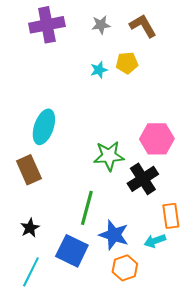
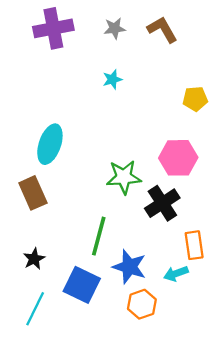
yellow pentagon: (127, 63) -> (195, 99), moved

